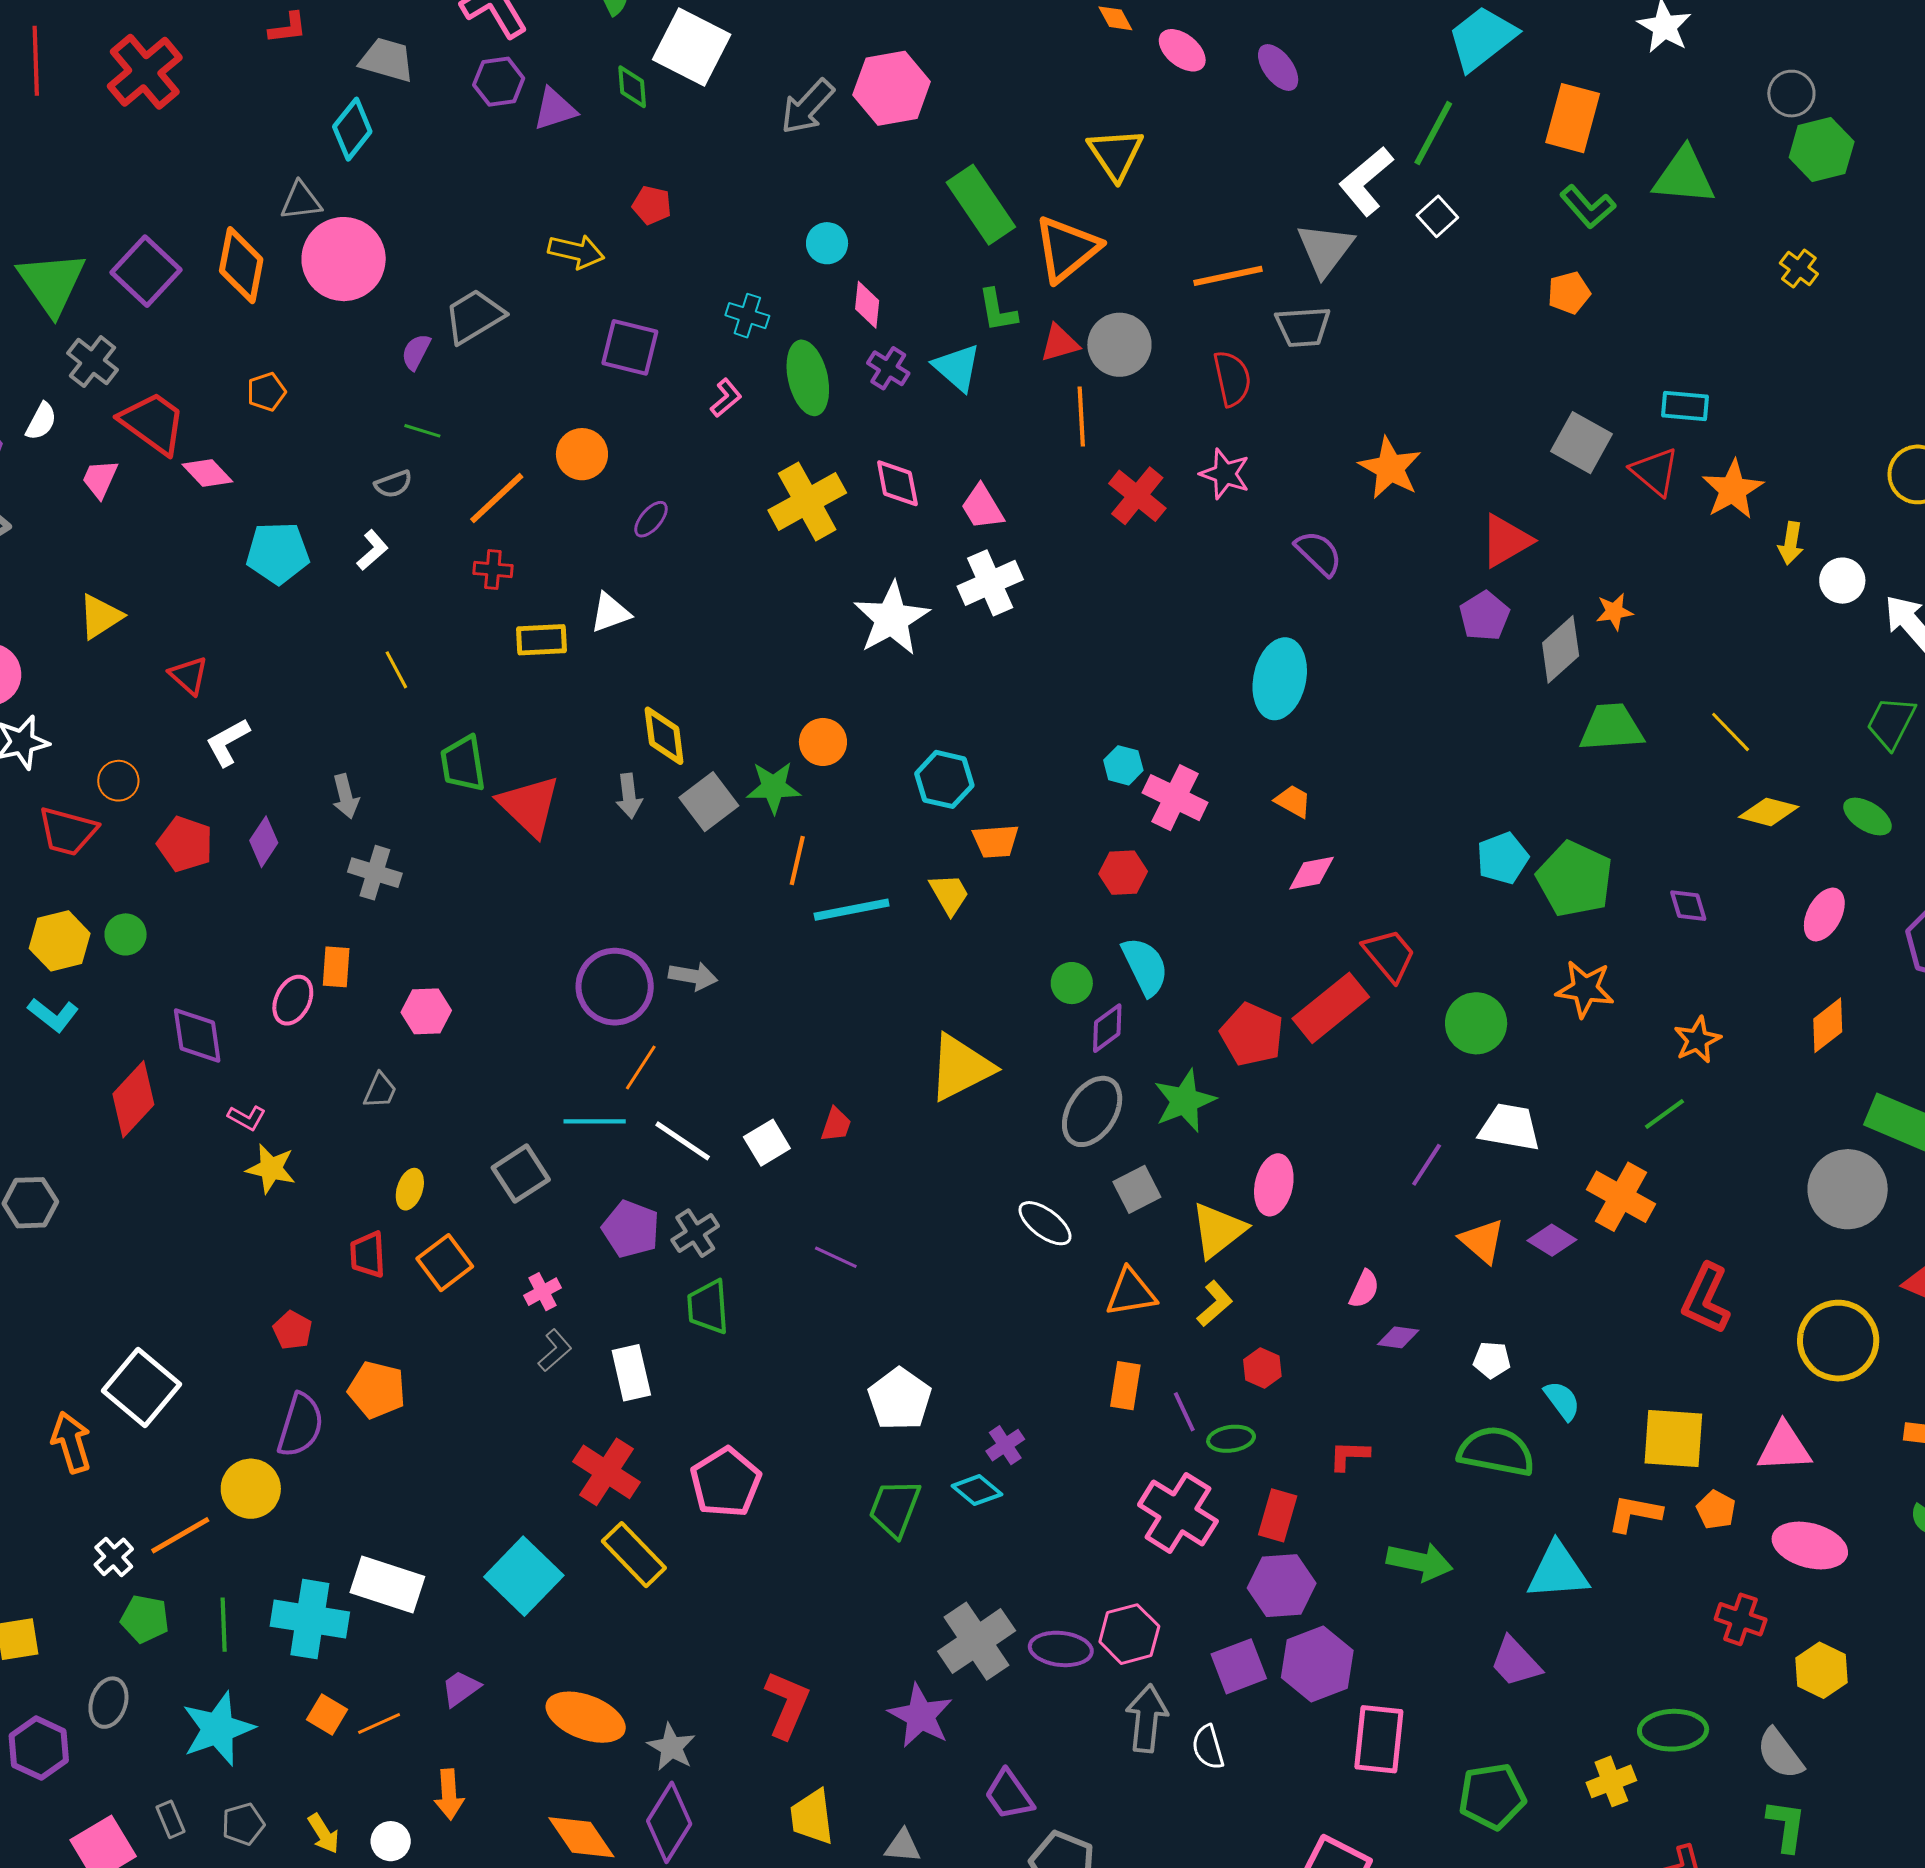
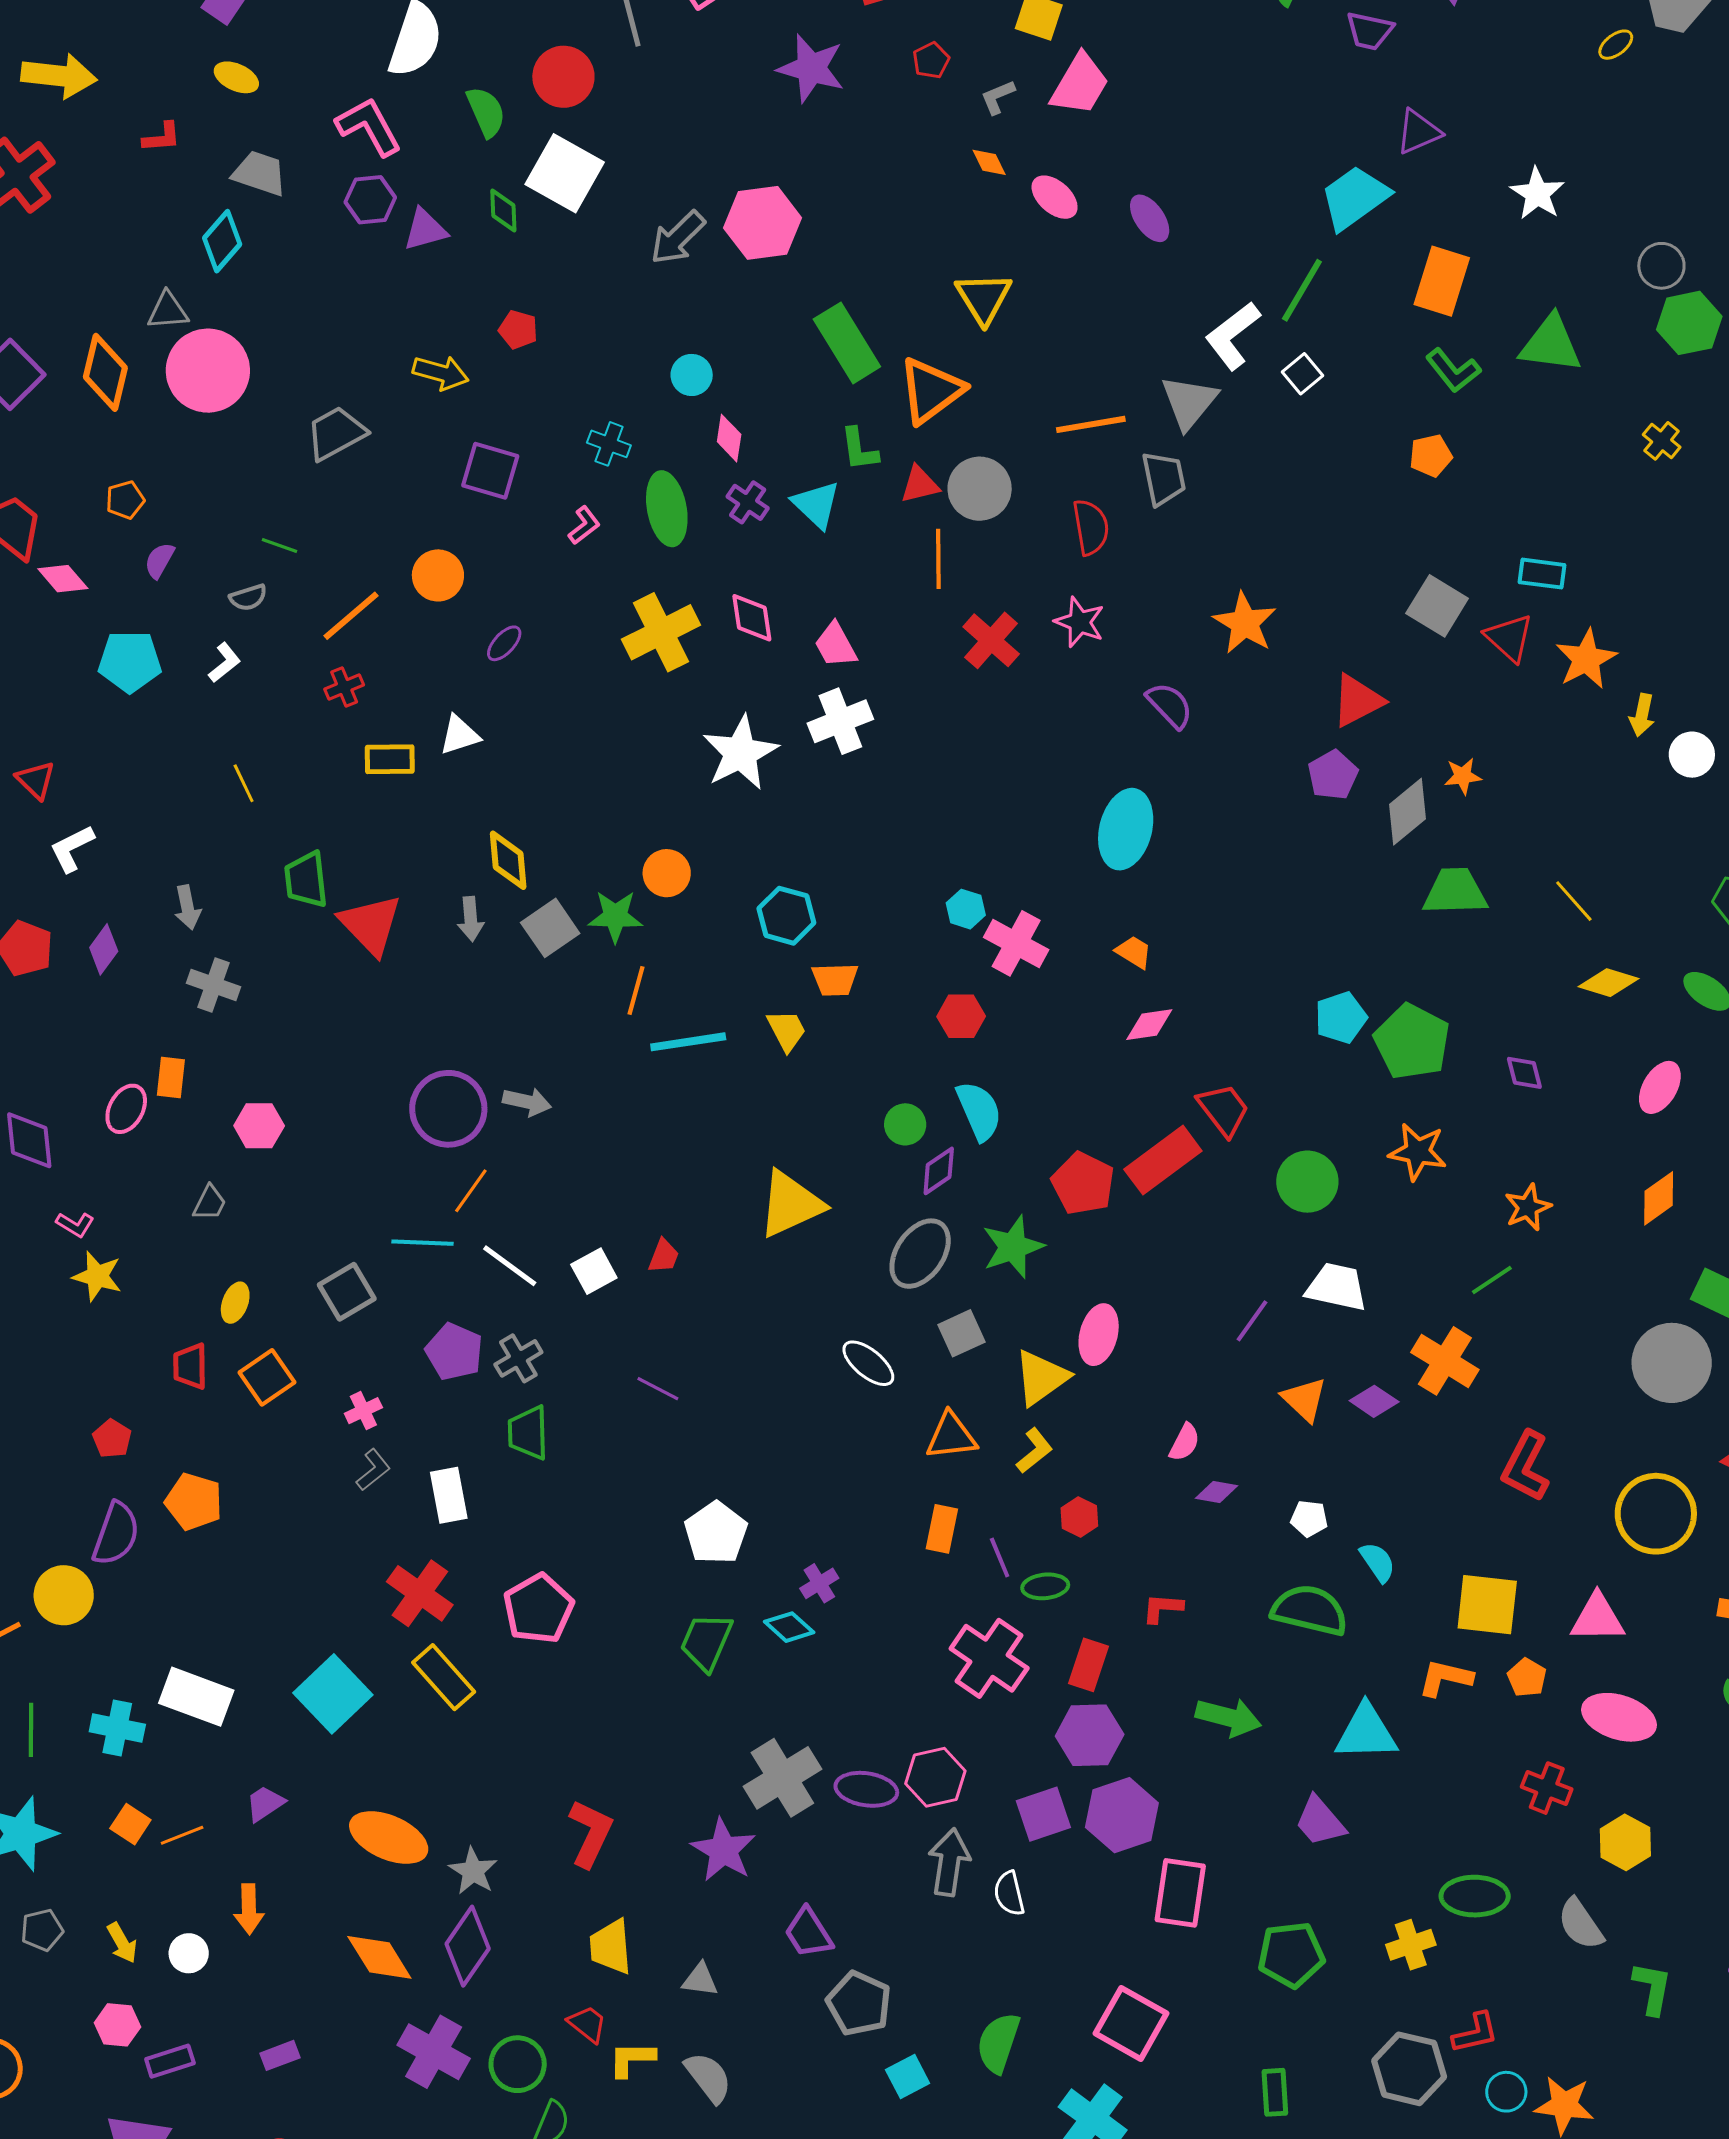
gray trapezoid: (1303, 327) -> (1164, 478), turned -100
purple semicircle: (416, 352) -> (159, 560), moved
red cross: (493, 569) -> (344, 687), turned -30
cyan cross: (310, 1619) -> (117, 1728), size x0.7
green L-shape: (1786, 1826) -> (1652, 1988), moved

